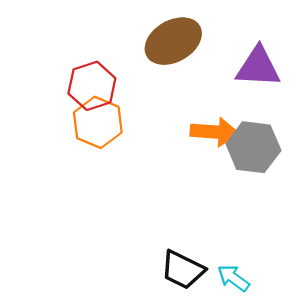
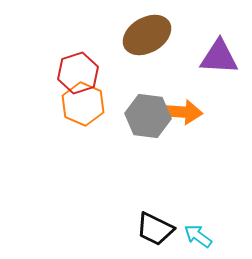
gray hexagon: (253, 147) -> (148, 116), moved

